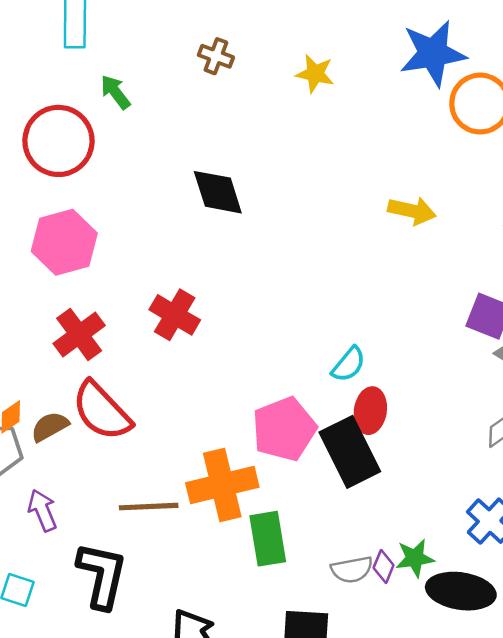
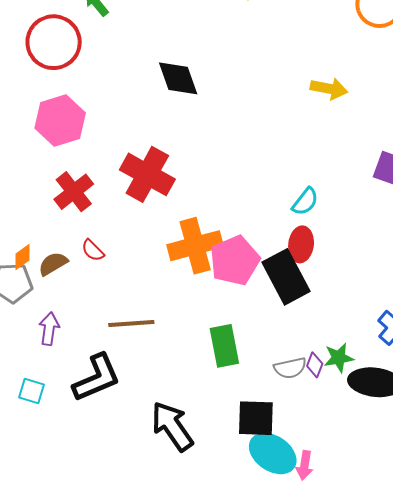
red cross: (175, 315) -> (147, 174), size x1.4
cyan semicircle: (349, 364) -> (305, 202), moved
red semicircle: (102, 411) -> (93, 250), size x0.5
orange cross: (222, 485) -> (195, 246), moved
purple arrow: (42, 510) -> (49, 329), turned 32
black L-shape: (102, 575) -> (97, 378), turned 56

